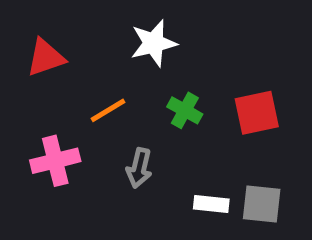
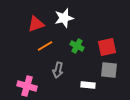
red triangle: (46, 58) -> (36, 24), moved
pink cross: (55, 161) -> (27, 86), moved, turned 30
gray square: (262, 204) -> (109, 70), moved

